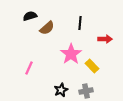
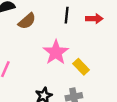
red arrow: (105, 39) -> (94, 19), moved

